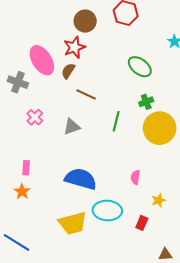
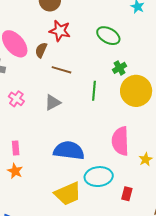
red star: (74, 47) -> (60, 31), moved, turned -30
pink semicircle: (135, 177) -> (120, 141), size x2.0
red rectangle: (142, 223) -> (127, 194), moved

